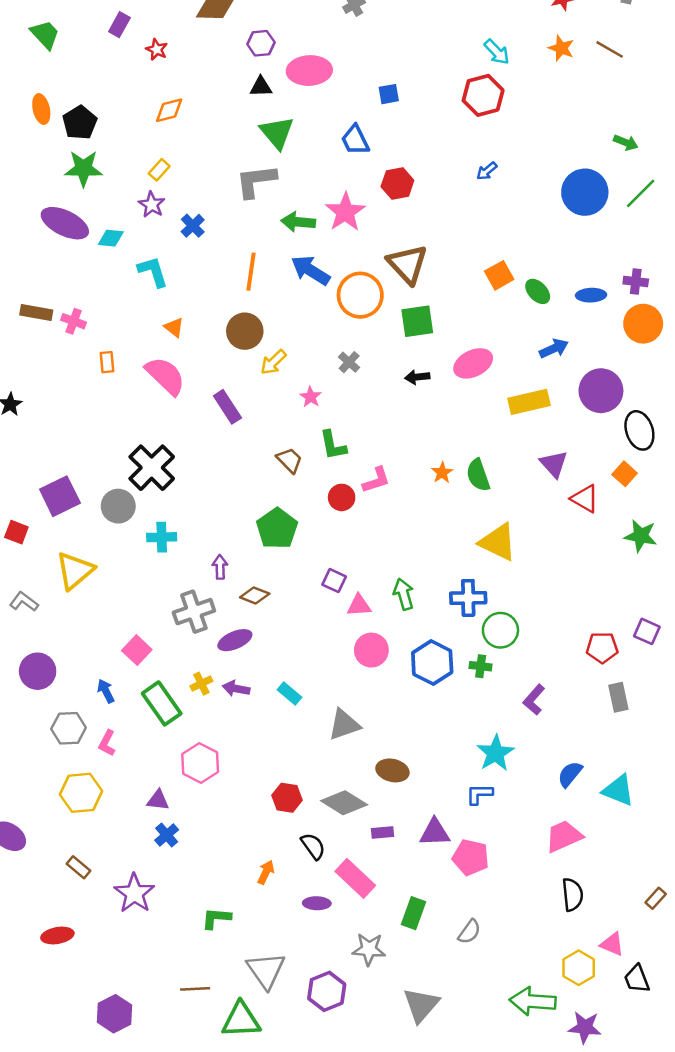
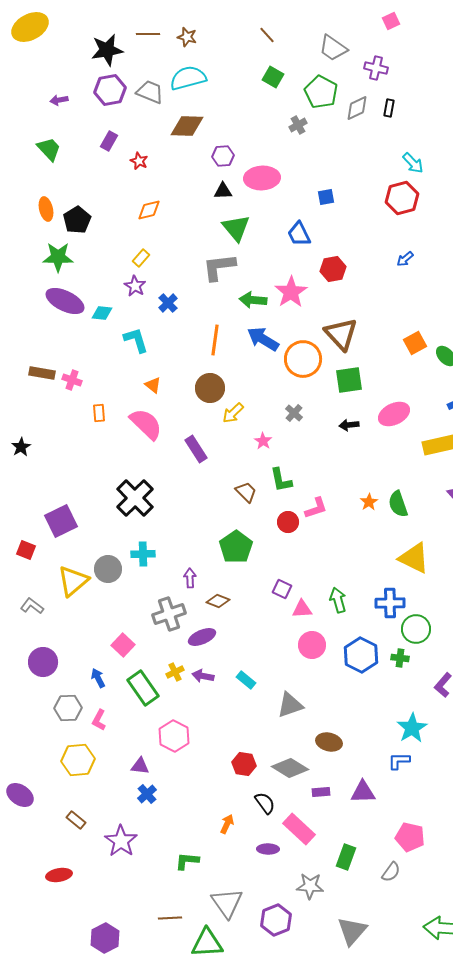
green star: (83, 169) -> (58, 257), moved
gray circle: (118, 506) -> (108, 569), moved
pink pentagon: (471, 857) -> (410, 837), moved

